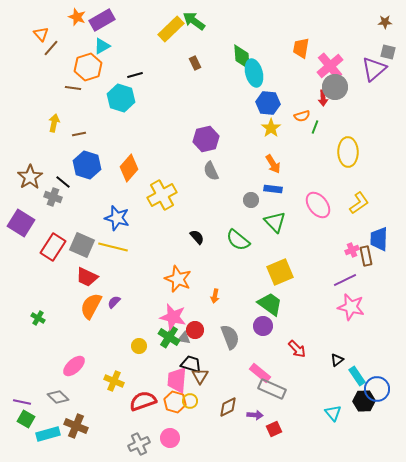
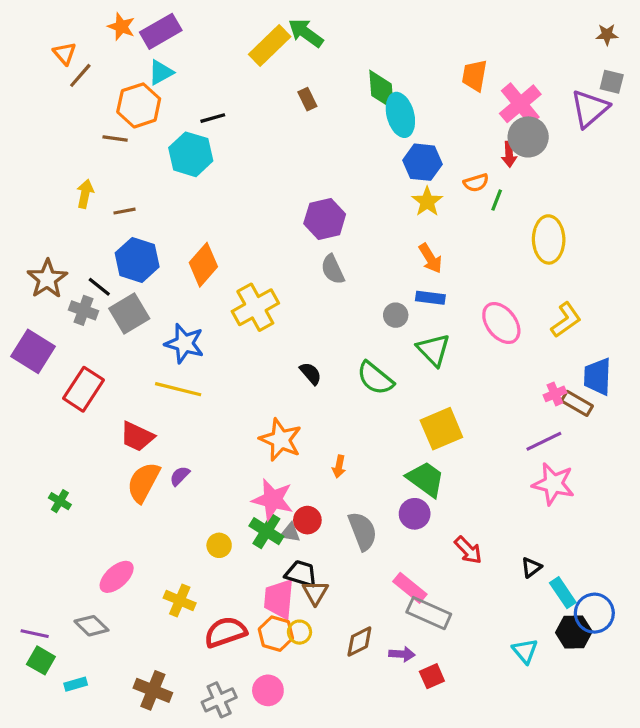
gray square: (82, 245) -> (129, 314), moved, turned 35
brown rectangle: (366, 256) -> (577, 403), turned -48
brown cross: (76, 426) -> (153, 690), moved
cyan rectangle: (48, 434) -> (76, 684), size x0.6

